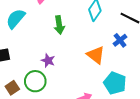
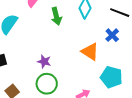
green arrow: (59, 25) -> (56, 16), moved
green circle: (35, 81) -> (47, 84), moved

